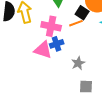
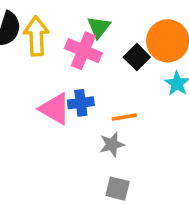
orange line: (76, 23) -> (124, 117), moved
pink cross: (51, 26) -> (83, 51), moved

